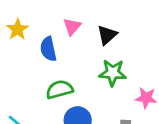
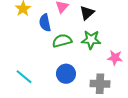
green semicircle: (59, 89) -> (62, 41), moved

